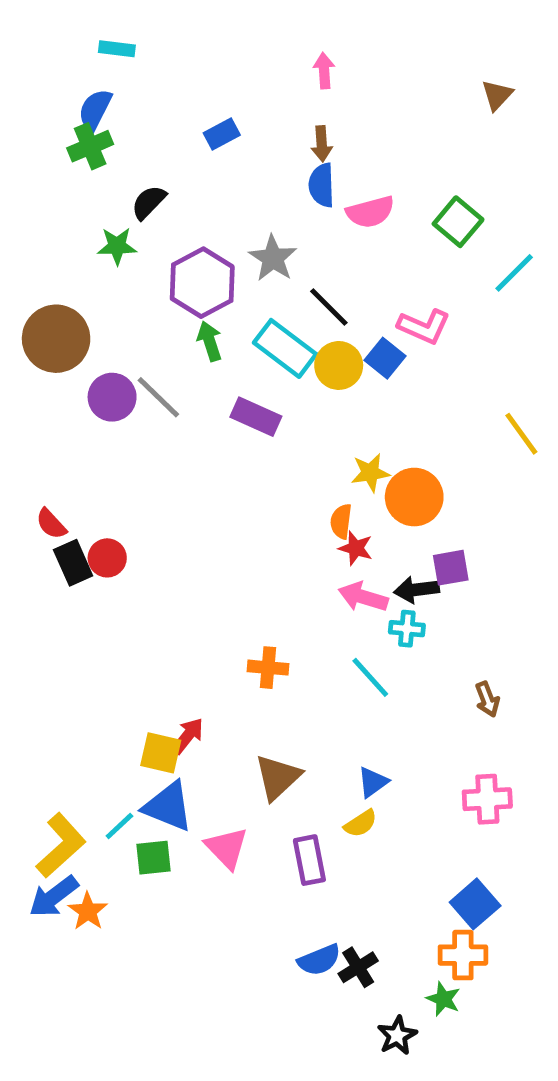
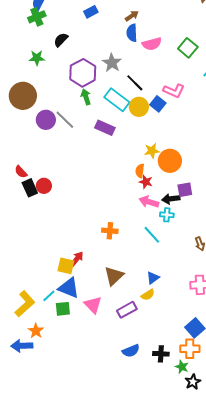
brown arrow: (322, 144) -> (132, 16), turned -120
green star: (117, 246) -> (37, 58), moved
purple rectangle: (309, 860) -> (127, 310), turned 72
blue arrow: (54, 897) -> (22, 346), moved, turned 35
black cross: (358, 967) -> (161, 354), moved, turned 35
black star: (397, 1035) -> (193, 382), moved

